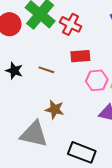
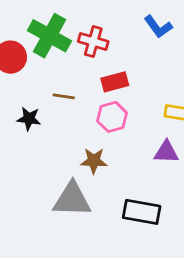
brown line: (46, 70) -> (64, 96), moved
pink hexagon: (97, 80) -> (112, 117), moved

